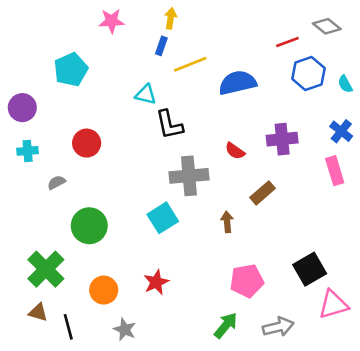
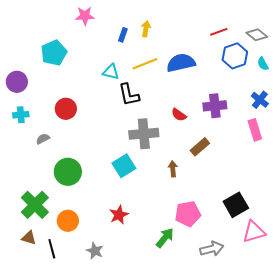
yellow arrow: (171, 18) -> (146, 29), moved
gray diamond: (327, 26) -> (257, 35), moved
yellow line: (190, 64) -> (145, 64), moved
orange circle: (104, 290) -> (68, 221), moved
green arrow: (226, 325) -> (165, 238), moved

